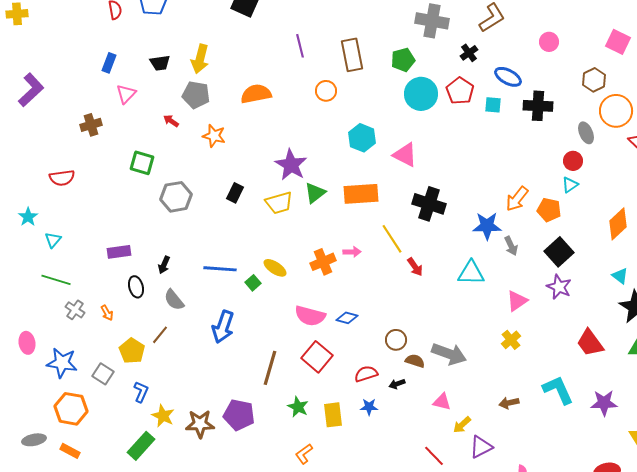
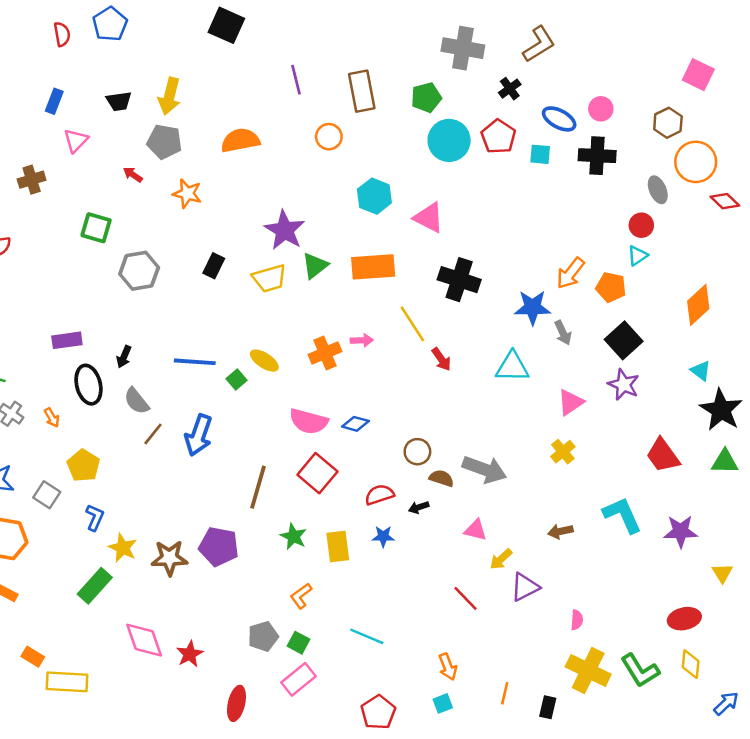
pink circle: (549, 42) -> (601, 109), moved
black ellipse: (136, 287) -> (88, 385), size x1.4
brown line: (160, 335) -> (153, 434), moved

